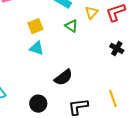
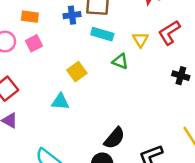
cyan triangle: (37, 48) -> (60, 102), moved
black semicircle: (63, 77) -> (114, 138), moved

